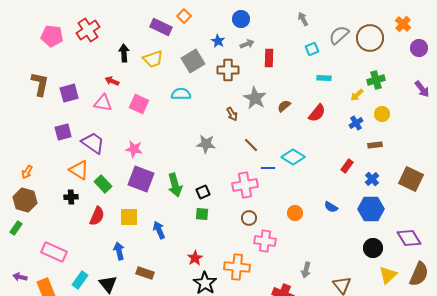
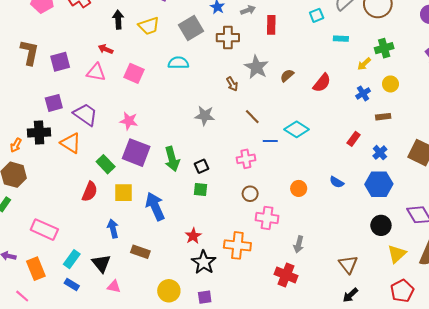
cyan rectangle: (324, 78) -> (341, 39), moved
green rectangle: (103, 184) -> (106, 164), moved
pink cross: (245, 185) -> (246, 159), size x0.7
black cross: (71, 197) -> (39, 132), moved, size x1.5
blue arrow: (159, 230) -> (155, 206), size x1.5
gray arrow: (306, 270) -> (299, 244), moved

